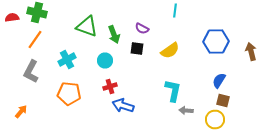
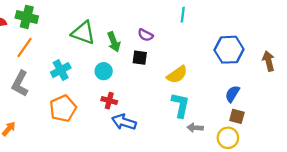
yellow semicircle: (170, 50) -> (177, 75), moved
red cross: (110, 86) -> (109, 101), turned 32
orange pentagon: (69, 94) -> (63, 108), turned -30

